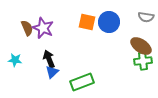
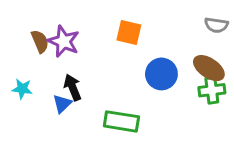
blue circle: (109, 22) -> (161, 74), moved
blue triangle: (52, 72) -> (62, 104), moved
green rectangle: (82, 82) -> (121, 121), turned 30

